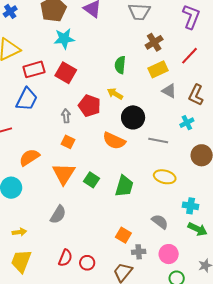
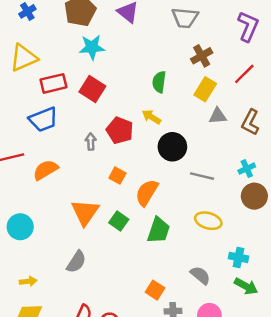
yellow rectangle: (158, 69) -> (205, 89), turned -36
gray triangle: (169, 91) -> (218, 116), turned -35
blue trapezoid: (27, 99) -> (43, 119), turned 40
cyan cross: (187, 123) -> (247, 169), moved
orange semicircle: (114, 141) -> (147, 193), moved, turned 95
orange square: (68, 142) -> (117, 176), moved
orange semicircle: (29, 157) -> (45, 170), moved

